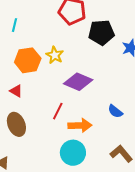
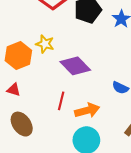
purple diamond: (78, 82) -> (75, 66), turned 36

